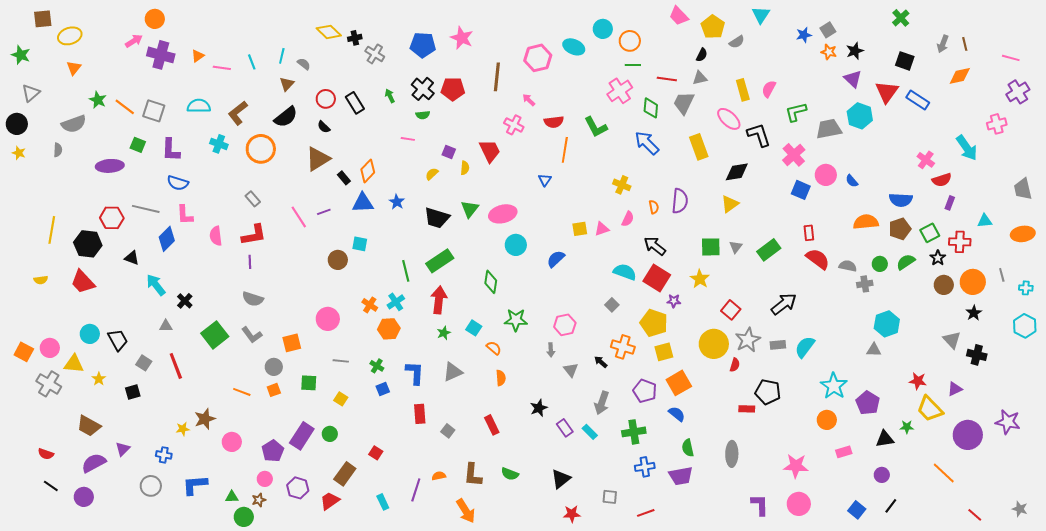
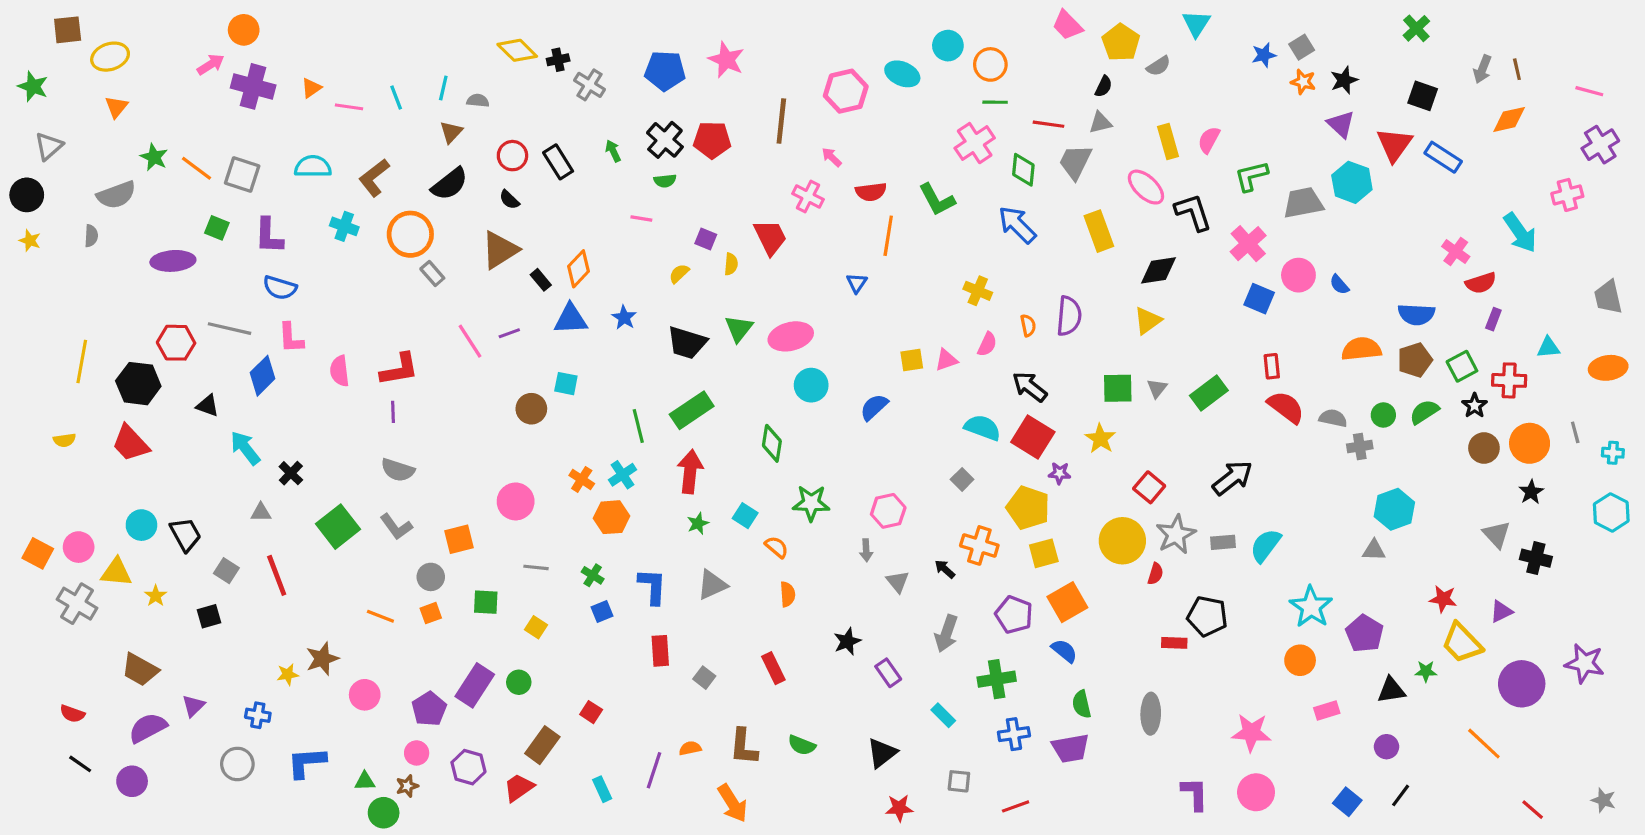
gray semicircle: (304, 64) -> (478, 101), turned -32
gray rectangle: (253, 199) -> (432, 274), moved
cyan rectangle: (590, 432) -> (943, 715), moved

